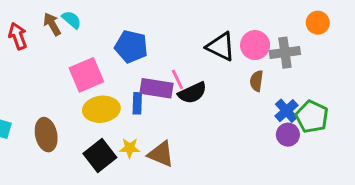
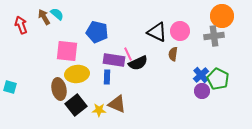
orange circle: (318, 23) -> (222, 16), size x1.5
gray cross: (285, 53) -> (214, 36), moved
pink square: (86, 75) -> (67, 51), turned 30
brown semicircle: (257, 81) -> (173, 54), moved
blue rectangle: (137, 103) -> (107, 77), moved
brown ellipse: (46, 135) -> (59, 89), moved
yellow star: (130, 148) -> (99, 110), moved

